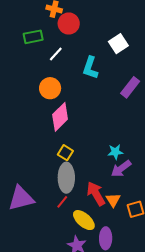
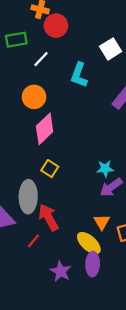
gray ellipse: (66, 178) -> (28, 197), moved
red arrow: (96, 194) -> (49, 217), moved
red line: (62, 202) -> (33, 241), moved
yellow ellipse: (84, 220) -> (89, 243), moved

